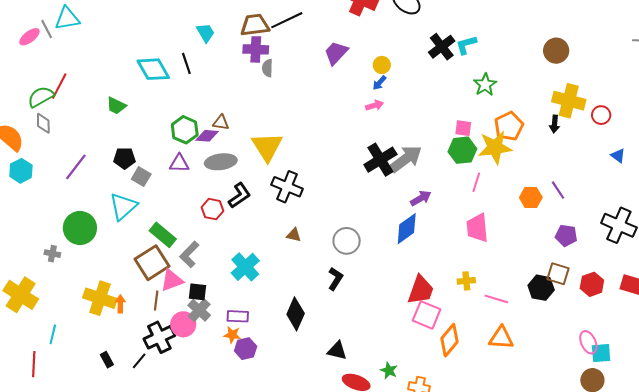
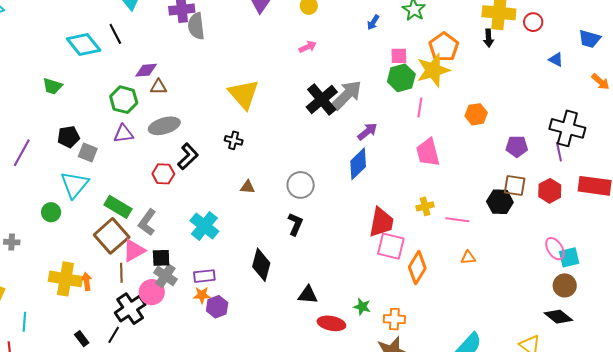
gray semicircle: (267, 68) -> (196, 26), size x1.5
blue arrow: (379, 83) -> (373, 22), moved
purple diamond: (207, 136) -> (146, 70), moved
yellow triangle: (267, 147) -> (244, 94), moved
black cross: (287, 187) -> (234, 140), size x0.6
purple line: (558, 190) -> (559, 152), moved, turned 30
green circle: (80, 228) -> (51, 212), moved, size x0.6
orange triangle: (501, 338) -> (468, 257), size x0.6

